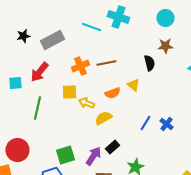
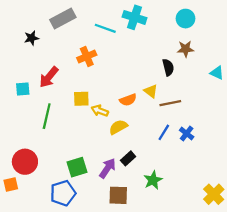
gray rectangle: (52, 40) -> (63, 19), moved
brown line: (106, 63) -> (170, 103), moved
orange cross: (80, 66) -> (87, 56), moved

